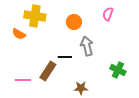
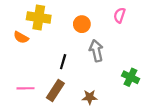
black line: (65, 57) -> (63, 62), moved, turned -72
brown rectangle: (48, 71) -> (55, 91), moved

